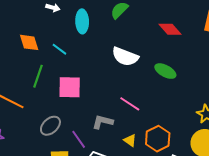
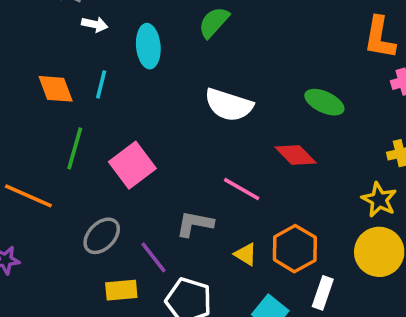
red diamond: (170, 29) -> (296, 155), moved
cyan line: (59, 49) -> (101, 84), moved, turned 70
green ellipse: (165, 71) -> (324, 102), moved
pink square: (70, 87) -> (132, 165), turned -35

